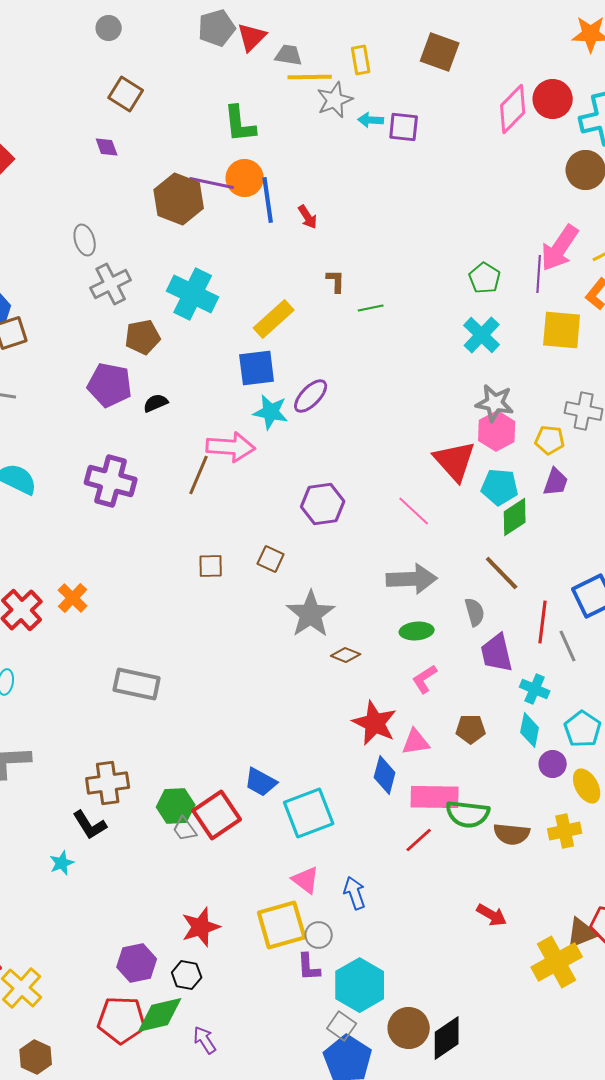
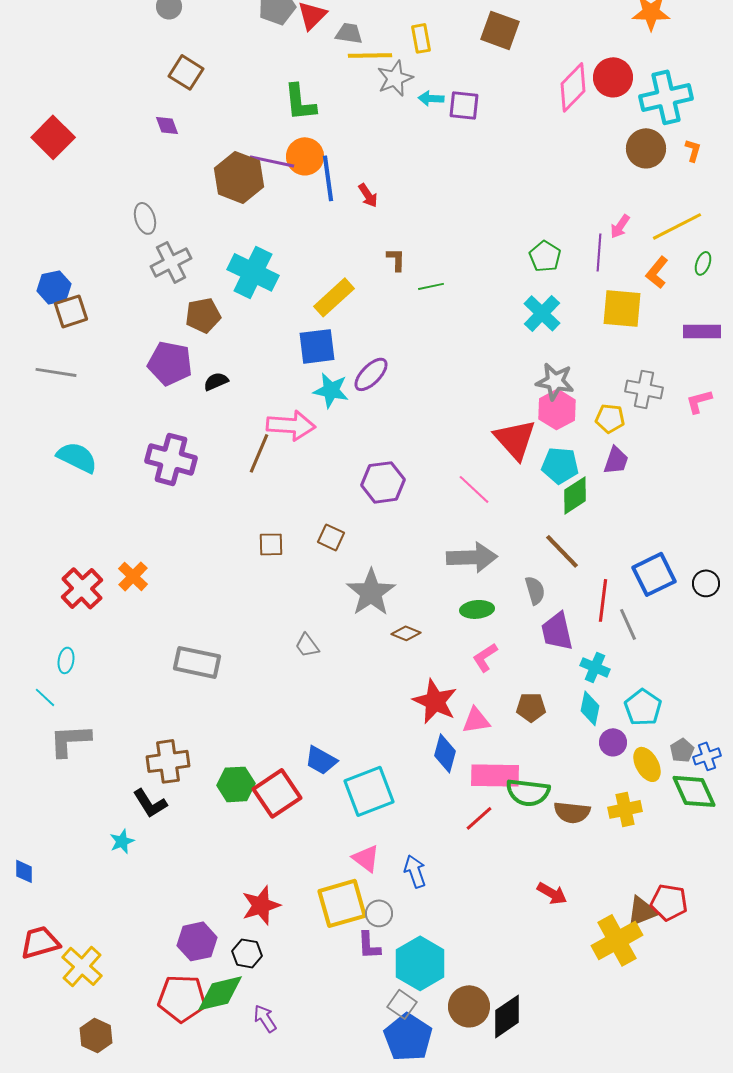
pink arrow: (560, 248) -> (620, 226), size x0.5
gray trapezoid: (185, 829) -> (307, 645), moved

